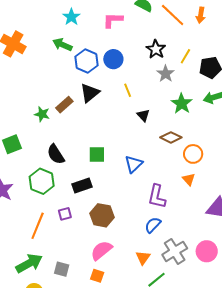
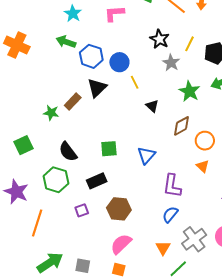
blue circle: (113, 59) -> (119, 62), moved
brown diamond: (171, 137) -> (181, 126), turned -50
orange line: (38, 226) -> (37, 223), moved

